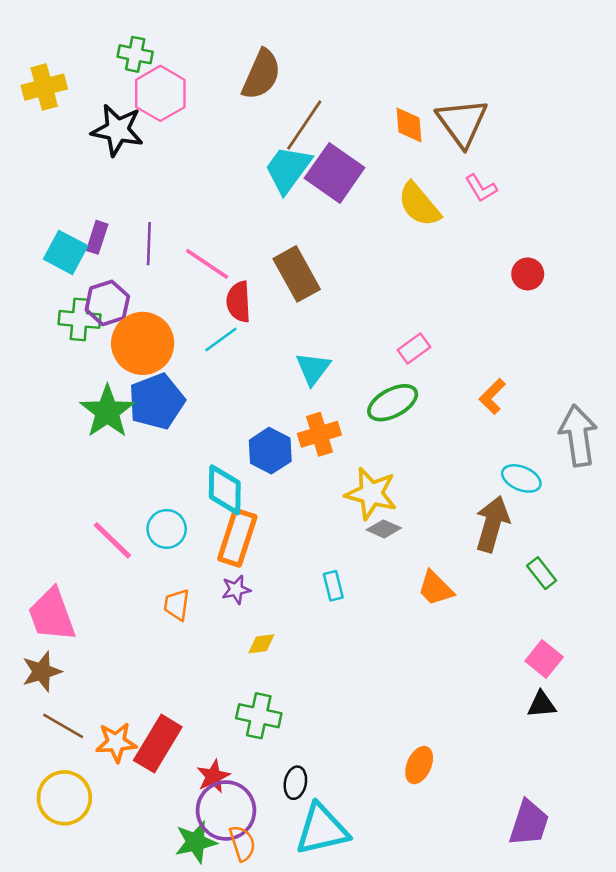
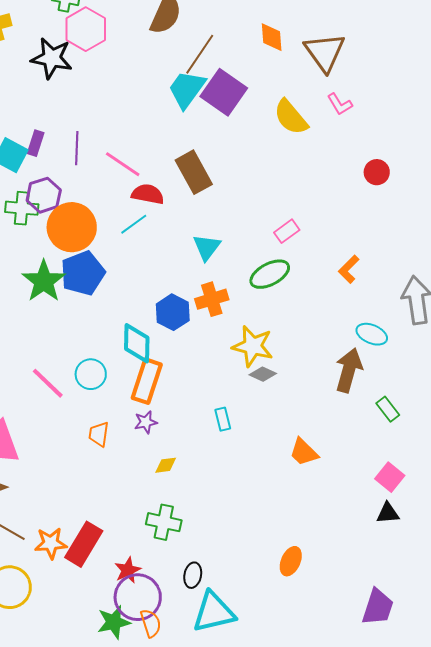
orange diamond: (409, 125) -> (272, 37), moved
red semicircle: (239, 302) -> (148, 194), turned 104
orange trapezoid: (436, 588) -> (304, 452), moved

